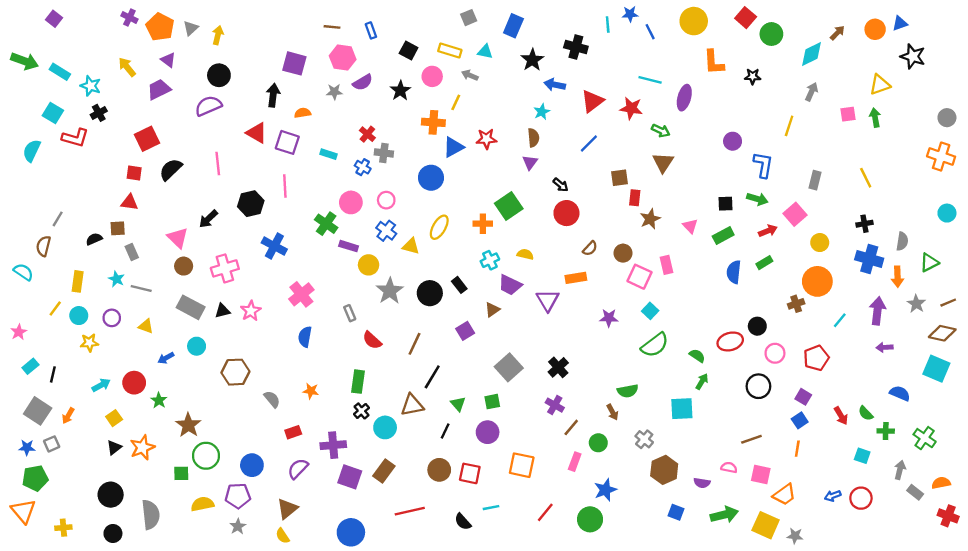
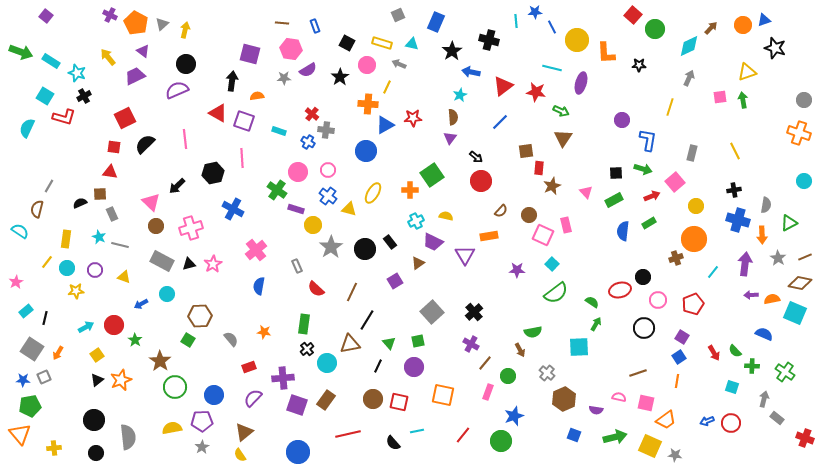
yellow circle: (694, 21) -> (577, 40), moved
green square: (181, 473) -> (188, 340), moved, turned 32
orange semicircle: (941, 483) -> (772, 299), moved

